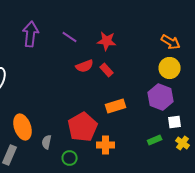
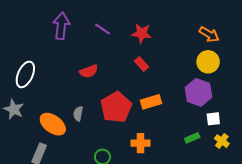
red semicircle: (85, 66) -> (89, 71), moved
orange ellipse: (23, 127) -> (53, 124), turned -35
red pentagon: (83, 127) -> (116, 107), moved
gray semicircle: (47, 142) -> (78, 114), moved

